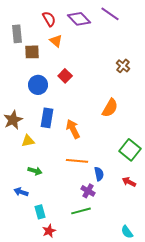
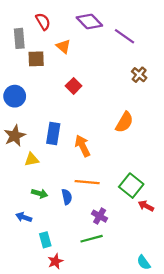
purple line: (110, 14) -> (124, 36), moved
red semicircle: (49, 19) -> (43, 21), moved
blue circle: (38, 85) -> (15, 96), moved
green square: (130, 150) -> (131, 186), moved
blue semicircle: (99, 174) -> (67, 197), moved

